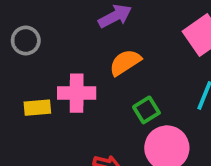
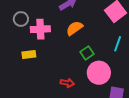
pink cross: (77, 93) -> (40, 29), moved

